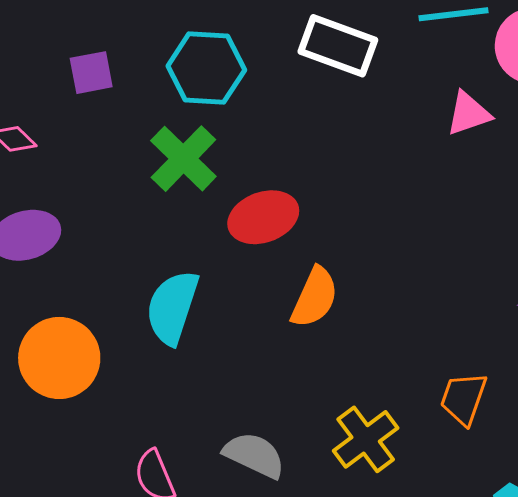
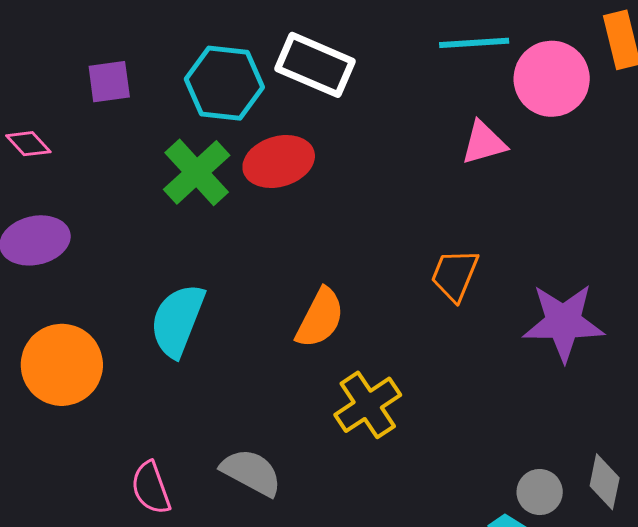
white rectangle: (338, 46) -> (315, 65), moved
red ellipse: (263, 217) -> (279, 162), moved
orange trapezoid: (463, 398) -> (455, 275), moved
yellow cross: (366, 439) -> (368, 405), moved

